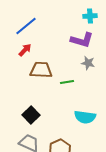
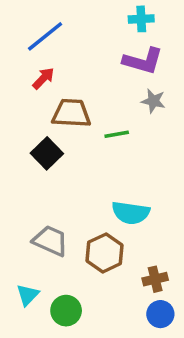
cyan cross: (90, 16) -> (141, 19), moved
black square: (31, 115) -> (47, 153), moved
cyan semicircle: (85, 117) -> (131, 213), moved

